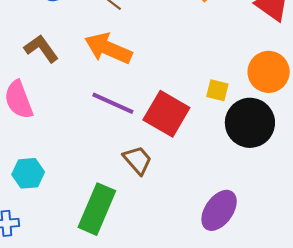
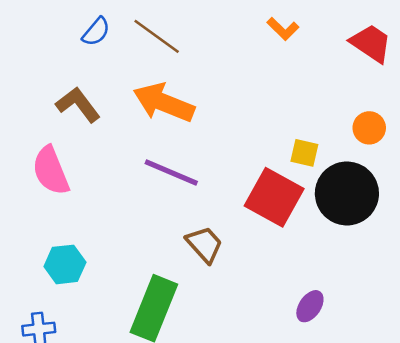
orange circle: (269, 72) -> (369, 128), size x0.6
red square: (166, 114) -> (274, 197), moved
purple ellipse: (219, 210) -> (310, 306), size x0.6

